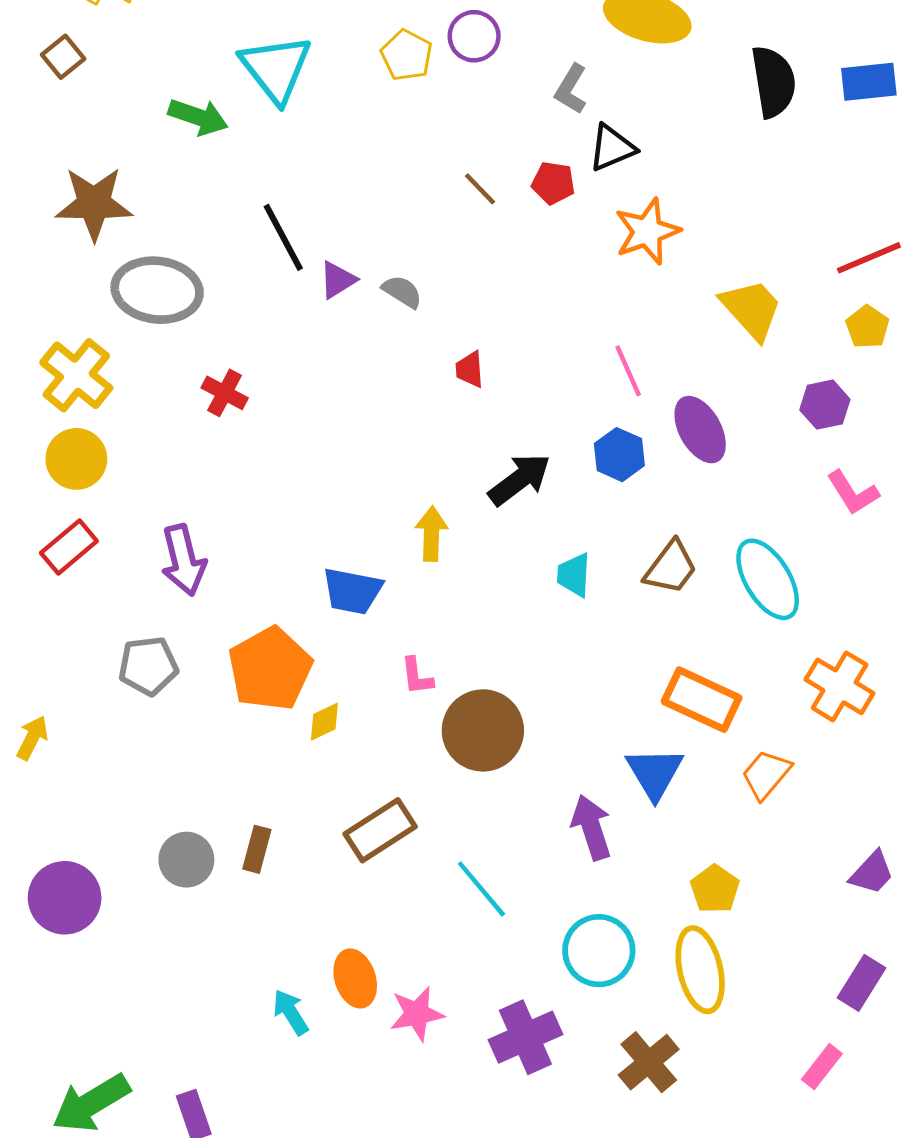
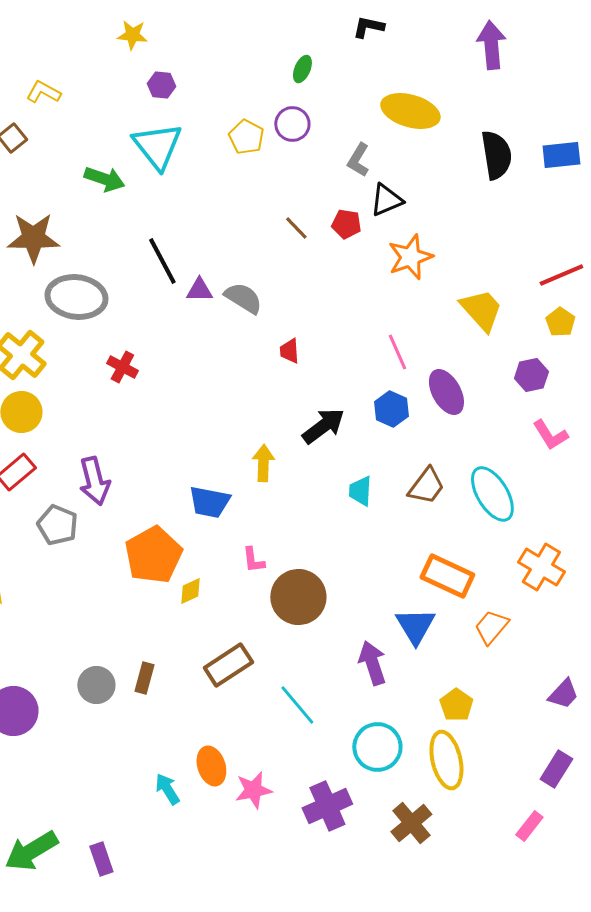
purple triangle: (338, 280) -> (199, 290), turned 32
gray semicircle: (402, 292) -> (243, 298), size x1.4
gray pentagon: (148, 666) -> (57, 525), moved, turned 30

